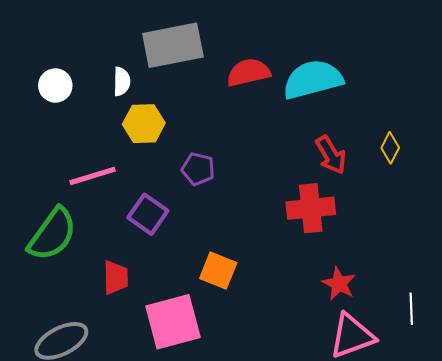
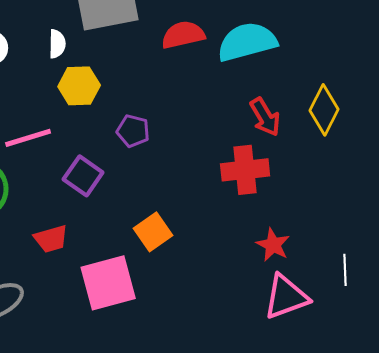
yellow diamond: (390, 148) -> (324, 110), size x1.6
orange square: (218, 271) -> (153, 232), turned 33
red trapezoid: (116, 278) -> (51, 239), turned 75

